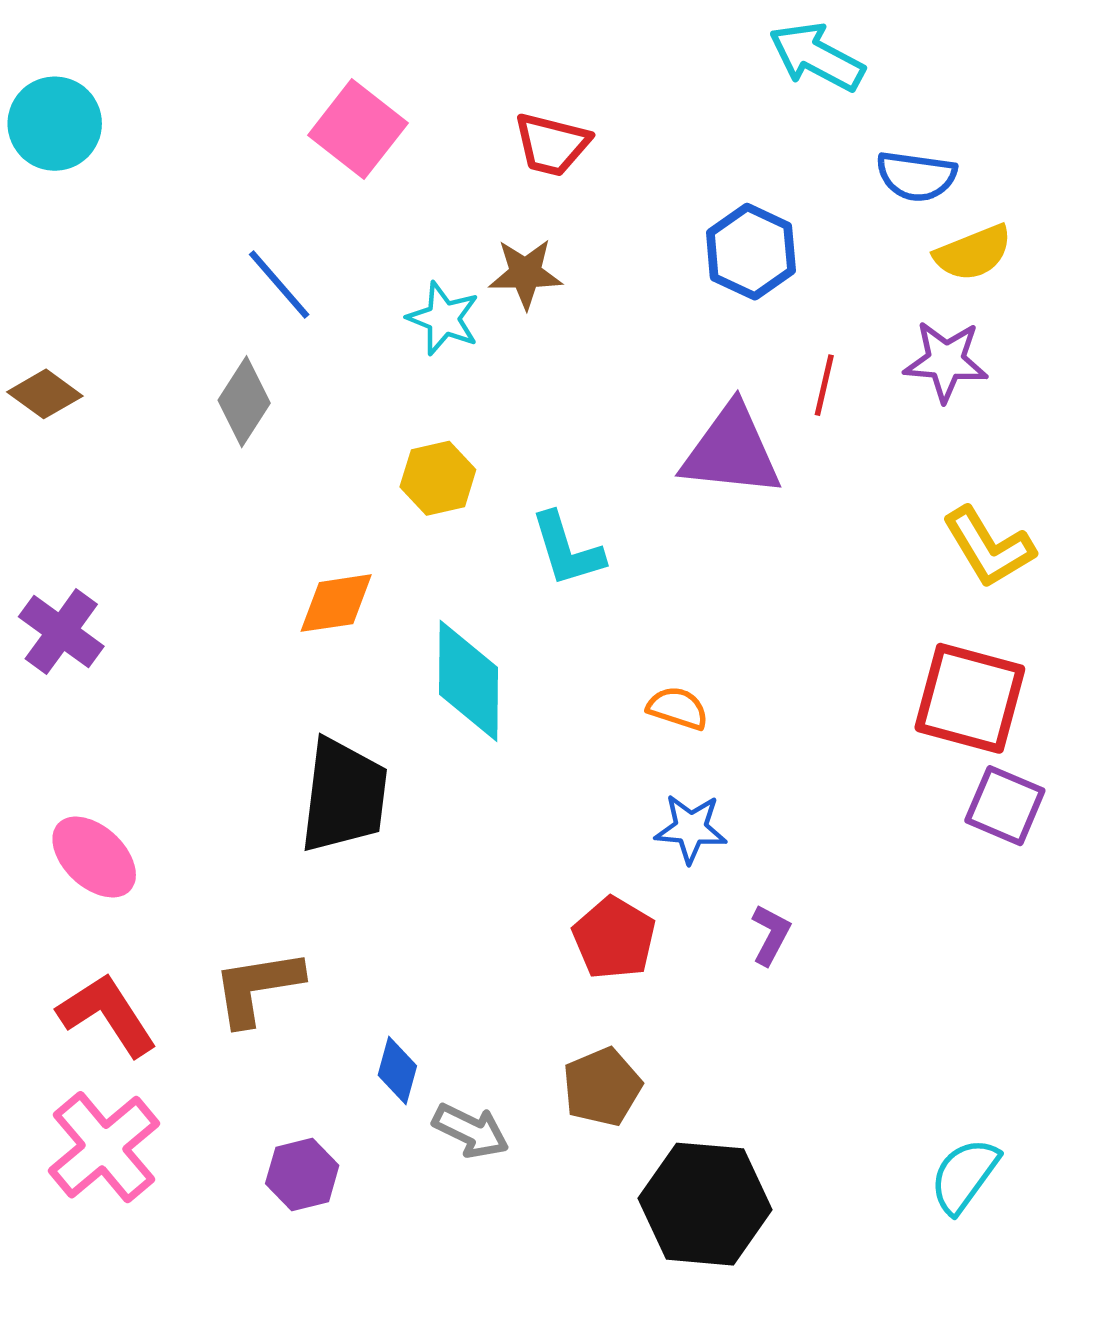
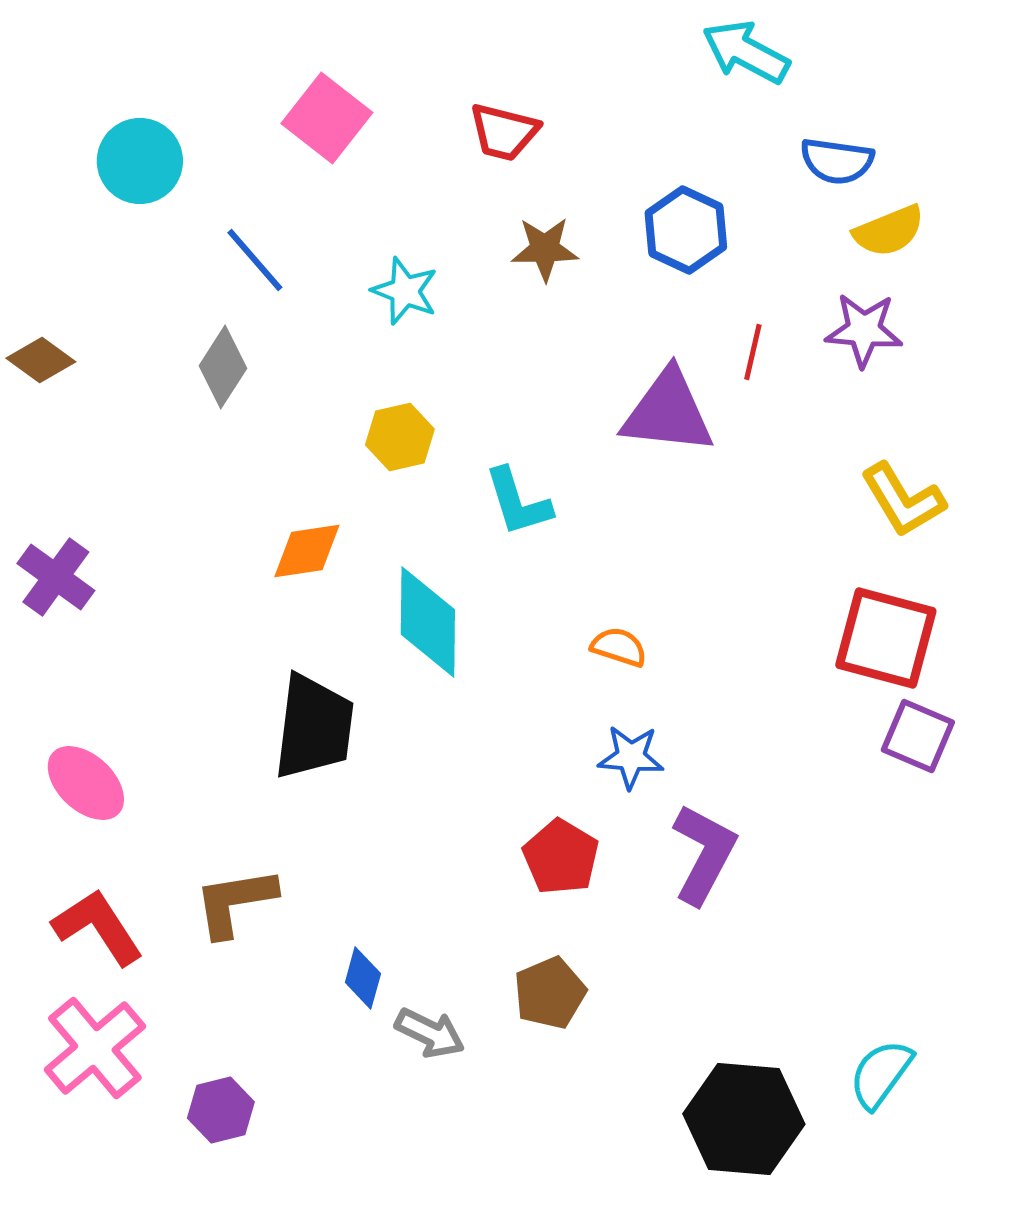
cyan circle: (55, 124) -> (140, 161), moved
brown star: (525, 274) -> (545, 249), moved
purple L-shape: (771, 935) -> (704, 854), size x1.8
purple hexagon: (302, 1174) -> (221, 1110), moved
black hexagon: (705, 1204) -> (744, 1119), moved

